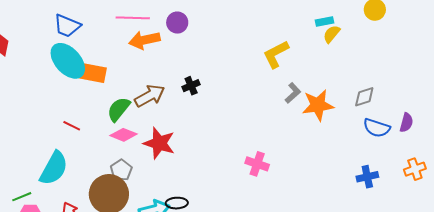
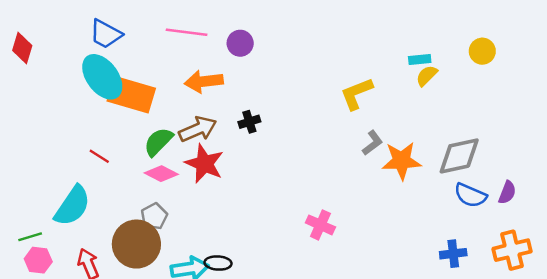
orange arrow: (144, 40) -> (204, 82), moved
orange rectangle: (93, 73) -> (131, 95), size x1.4
gray diamond: (364, 97) -> (459, 156), size x1.6
red star: (159, 143) -> (204, 164), moved
orange cross: (415, 169) -> (512, 250), size x1.4

